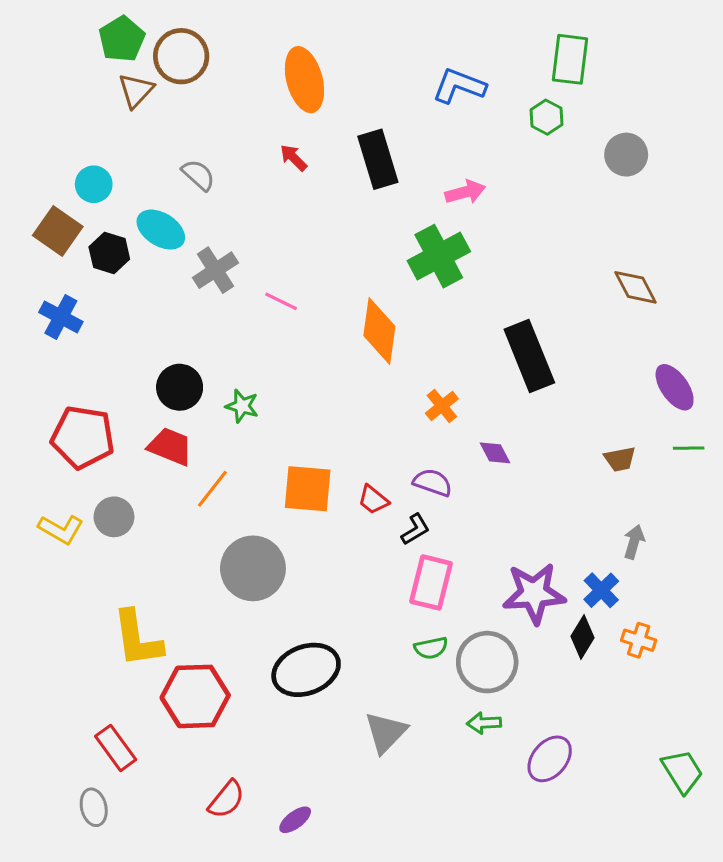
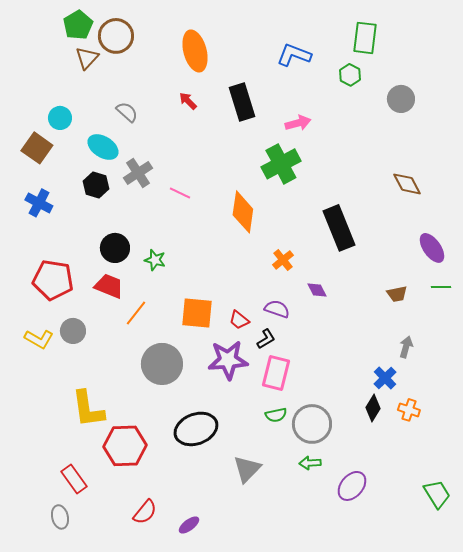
black hexagon: (109, 253) -> (96, 185), moved
purple star: (534, 593) -> (228, 360), moved

